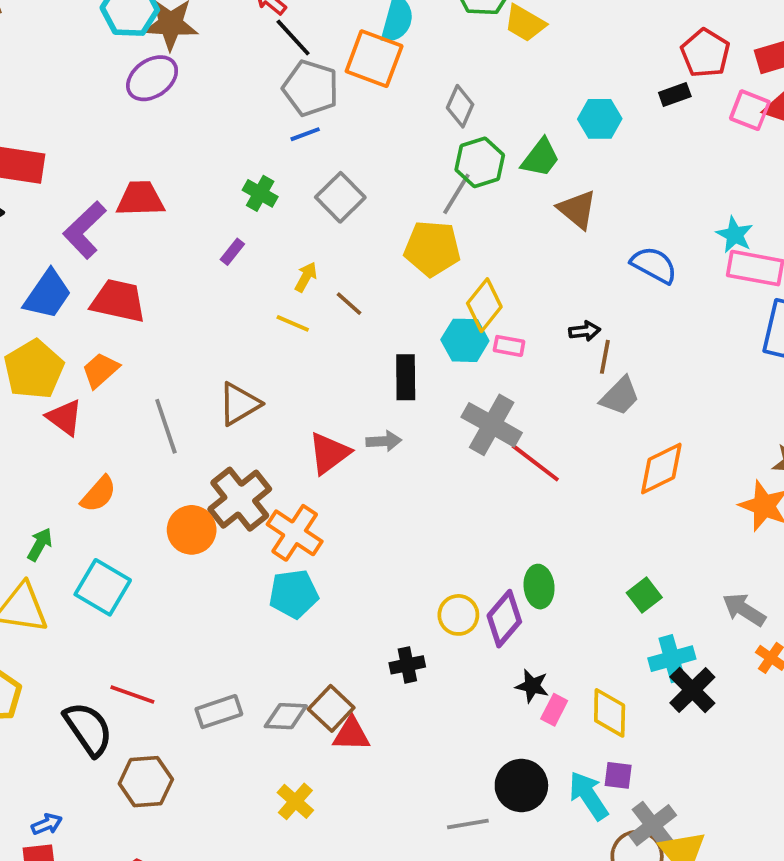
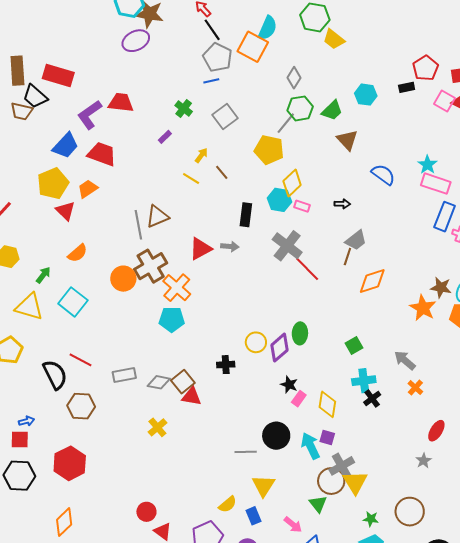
brown line: (605, 357) -> (347, 257), moved
gray line: (166, 426) -> (138, 225), moved
black cross: (692, 690) -> (372, 399), size x0.7

